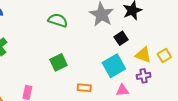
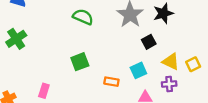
cyan square: (114, 66) -> (138, 70), size x0.7
orange rectangle: (84, 88) -> (111, 82), moved

